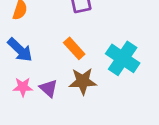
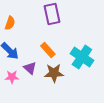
purple triangle: (49, 88) -> (30, 68), moved

